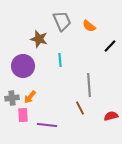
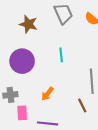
brown star: (39, 39) -> (28, 24), moved
orange arrow: (30, 97) -> (47, 94), moved

